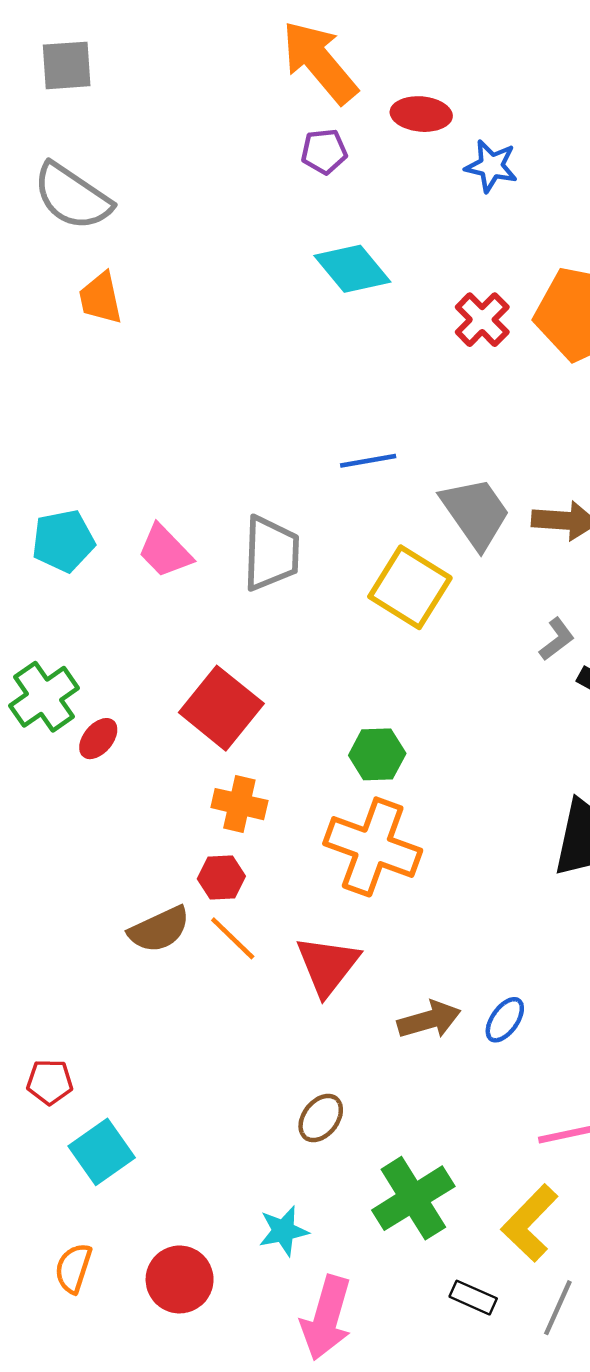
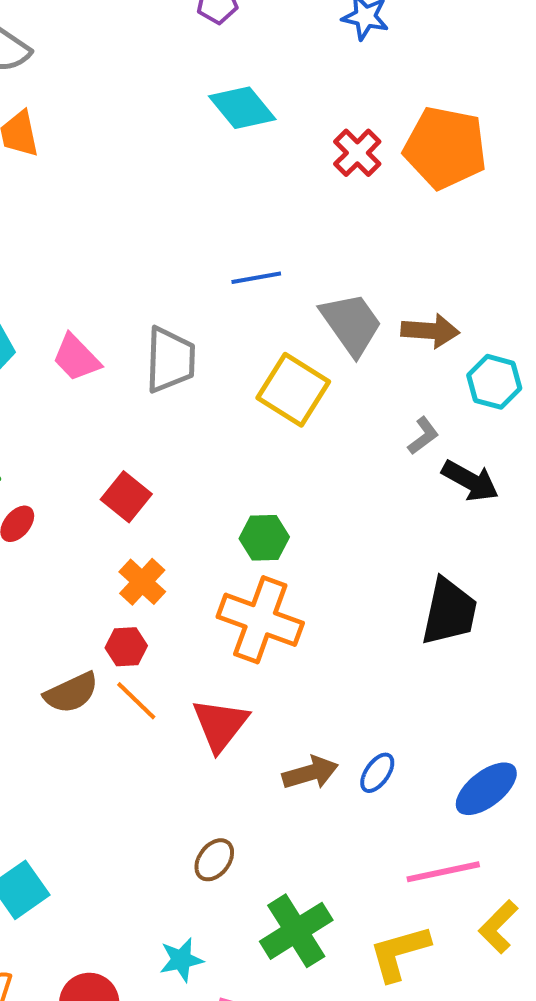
red square: (221, 708) -> (126, 497), size x0.7
orange cross: (239, 804) -> (142, 582), turned 30
yellow L-shape: (530, 1223) -> (399, 953), turned 30

